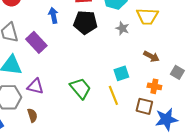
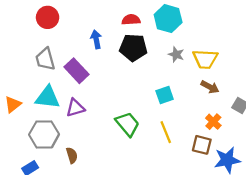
yellow trapezoid: (147, 16) -> (205, 59), moved
cyan square: (121, 73) -> (165, 95), moved
purple triangle: (35, 86) -> (75, 108), moved, turned -30
orange cross: (154, 86) -> (213, 122), turned 32

